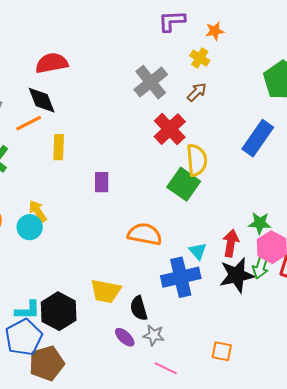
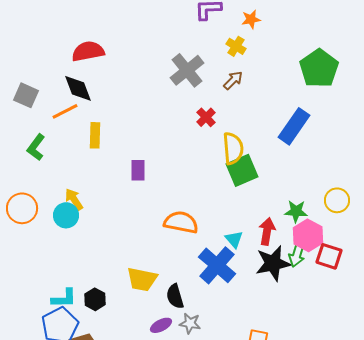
red cross: (170, 129) -> (206, 117), size x0.6
green square: (184, 184) -> (242, 170), moved, turned 32
blue cross: (181, 277) -> (217, 265), turned -36
black hexagon: (59, 311) -> (95, 299), size x0.6
purple ellipse: (125, 337) -> (161, 325), turned -70

